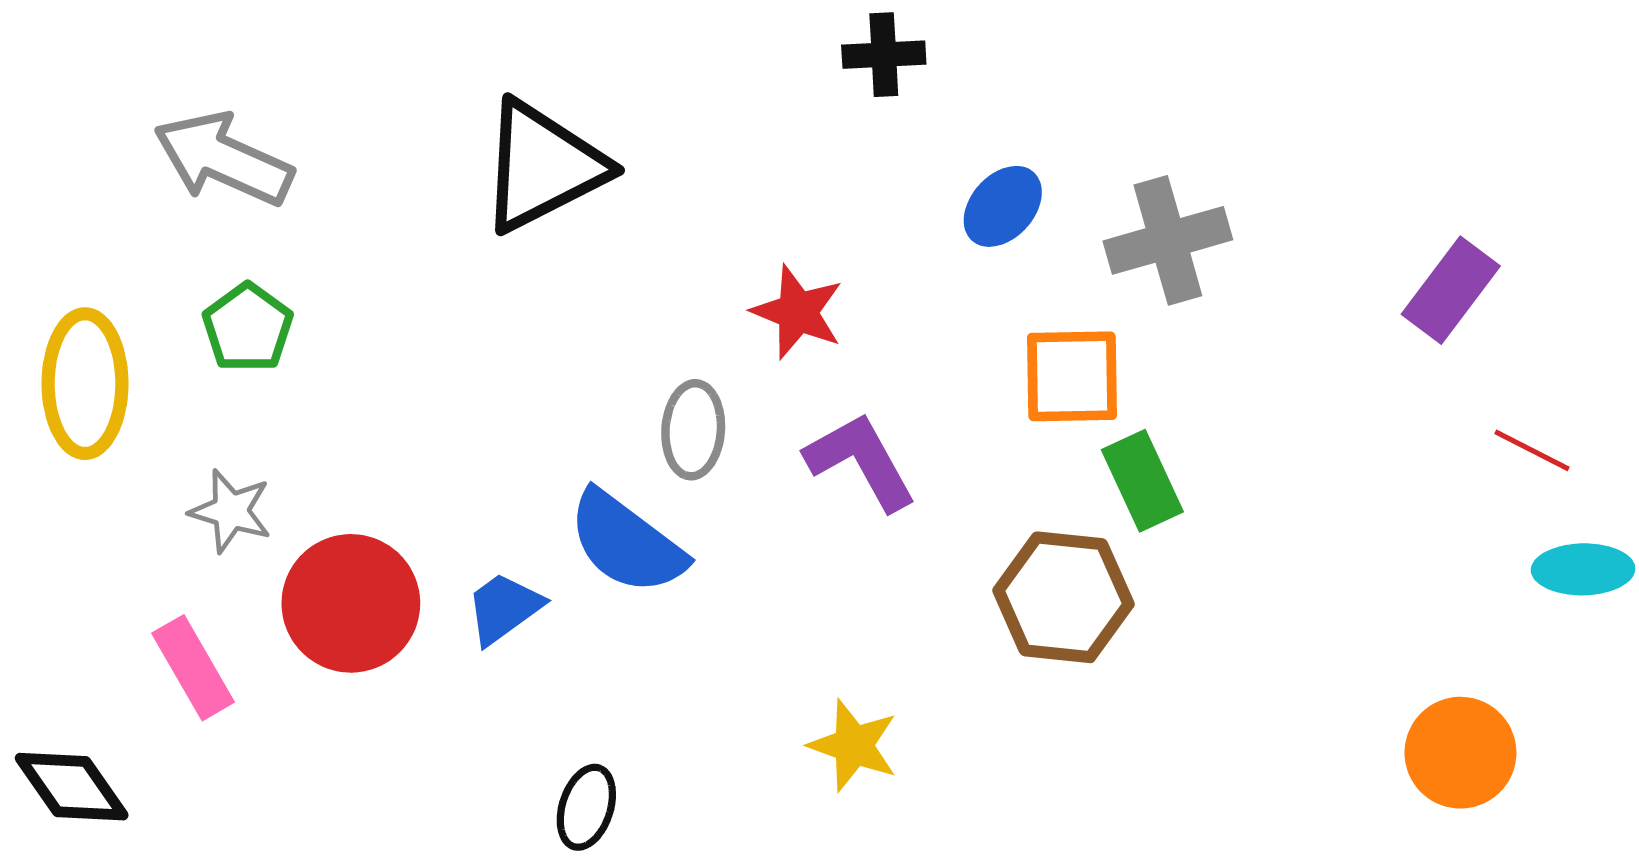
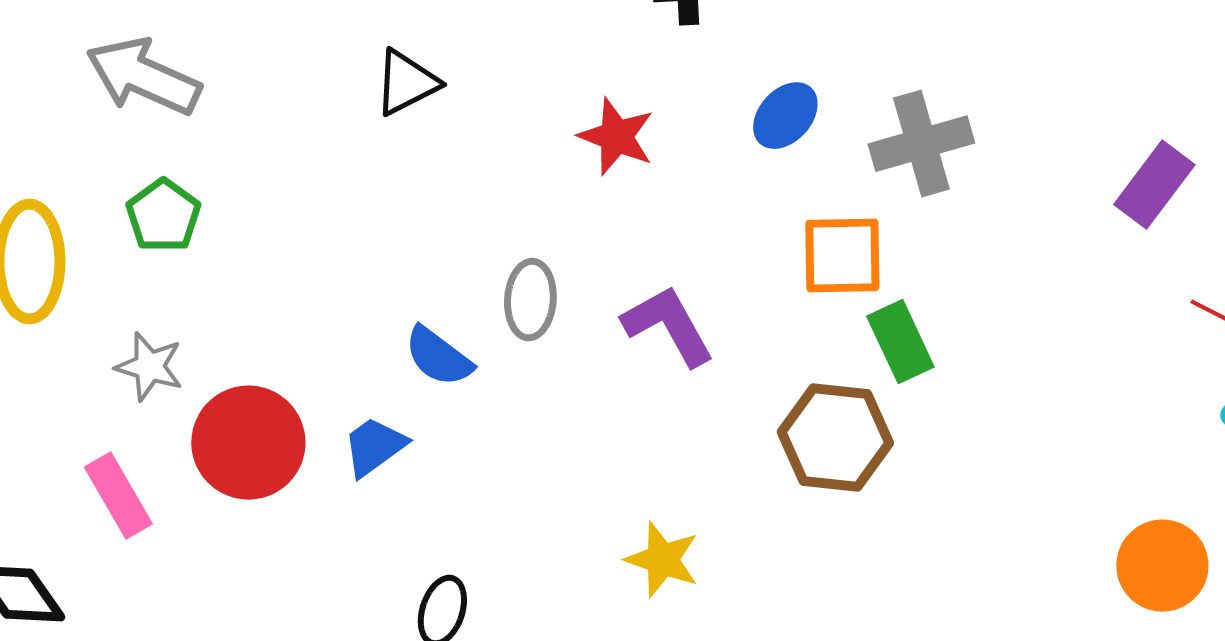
black triangle: (543, 166) -> (406, 83), size x0.6
red star: (798, 312) -> (616, 137), moved
blue semicircle: (626, 543) -> (438, 357), moved, size x0.7

